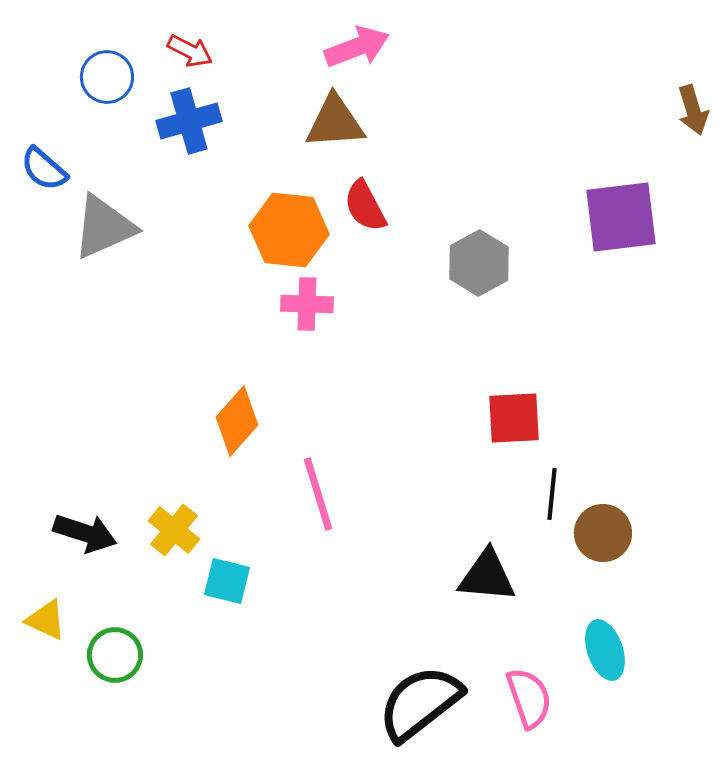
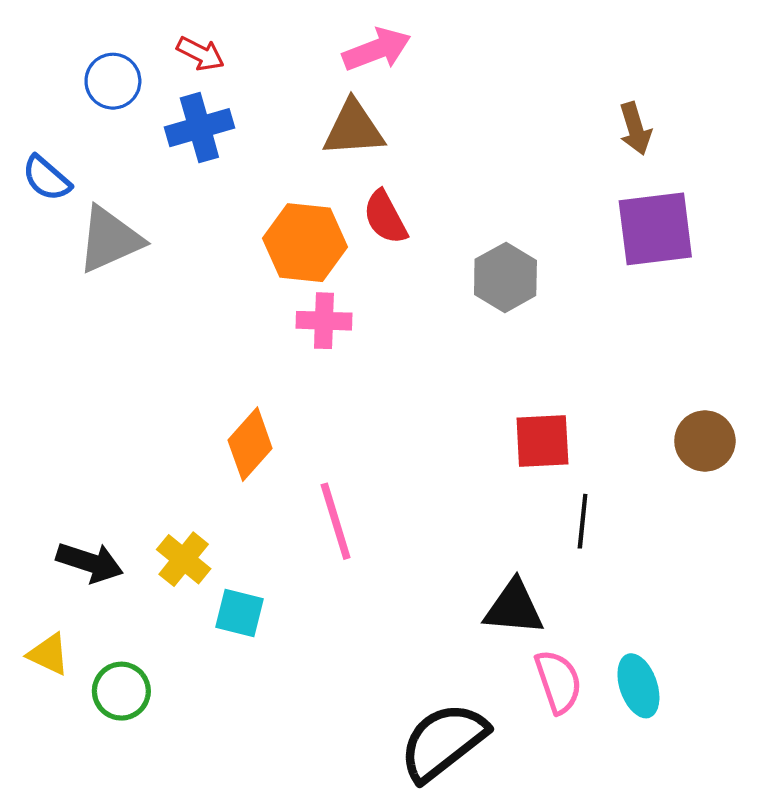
brown arrow: (693, 110) -> (635, 129), moved
brown circle: (603, 533) -> (705, 441), moved
pink semicircle: (529, 698) -> (558, 682), moved

